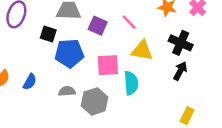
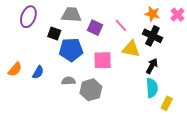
black cross: (181, 43) -> (152, 36), moved
black arrow: (180, 71) -> (152, 66), moved
cyan semicircle: (131, 83) -> (152, 88), moved

